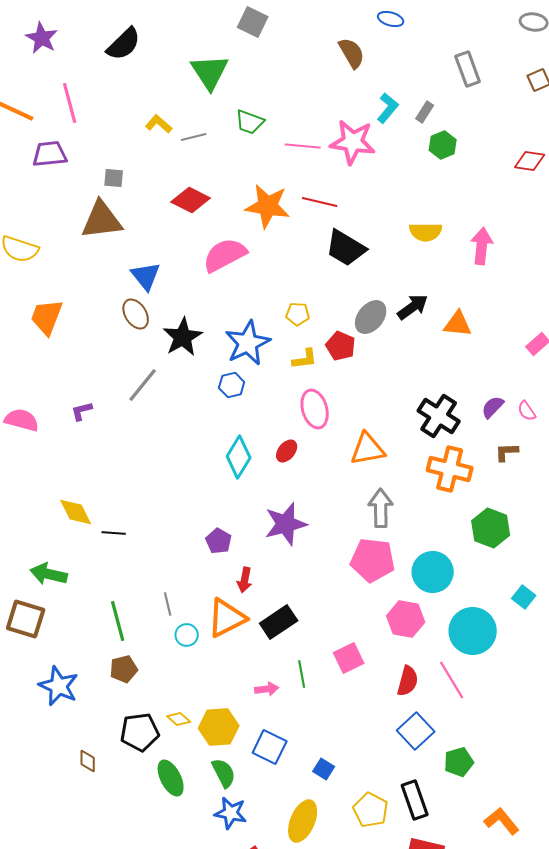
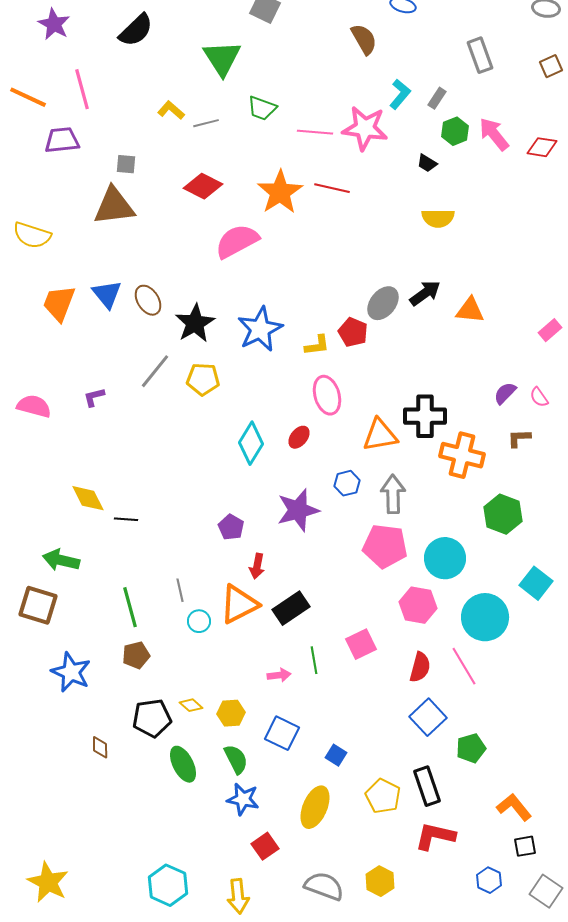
orange star: (268, 206) -> (280, 192), turned 30
pink arrow: (482, 246) -> (494, 134), moved, turned -45
black trapezoid: (346, 248) -> (427, 163), moved, size x0.5
blue triangle: (146, 276) -> (107, 294), moved
yellow pentagon: (298, 314) -> (203, 379), moved, size x1.4
blue hexagon: (232, 385) -> (347, 483), moved
black cross: (439, 416) -> (425, 416), moved, turned -33
cyan square: (524, 597) -> (536, 583), size x1.4
yellow hexagon: (219, 727) -> (231, 713), size x0.7

